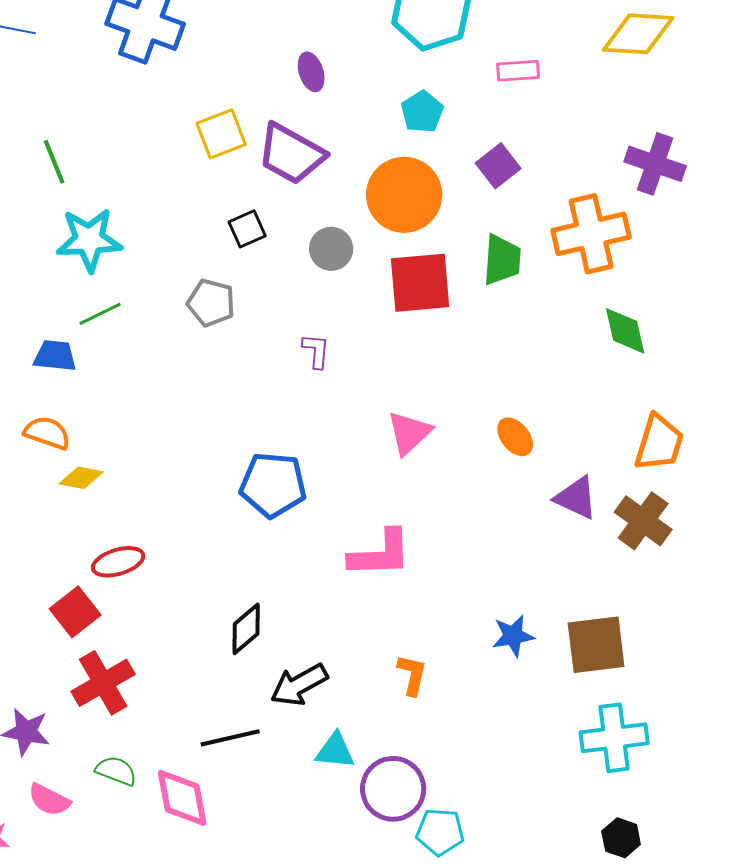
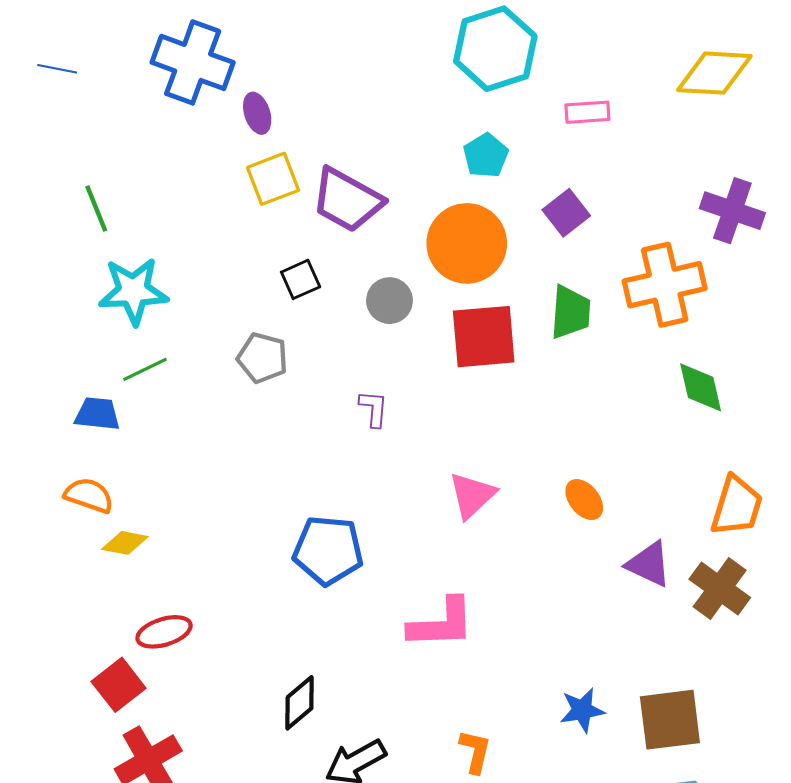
purple ellipse: (311, 72) -> (257, 113), moved

